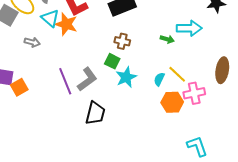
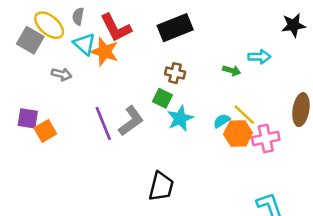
cyan arrow: (189, 28) -> (259, 57), size x0.7
cyan semicircle: (159, 79) -> (222, 121), turned 32
orange hexagon: (172, 102) -> (238, 133), moved
black trapezoid: (95, 113) -> (161, 186), moved

